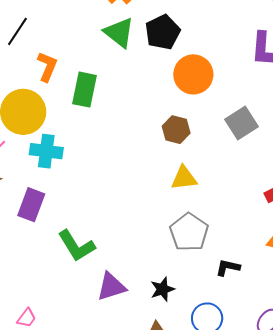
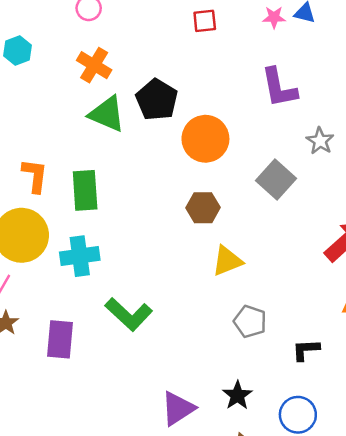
cyan cross: (46, 151) -> (80, 256), moved
gray pentagon: (189, 232) -> (250, 321), size x0.7
green L-shape: (76, 246) -> (129, 314), moved

